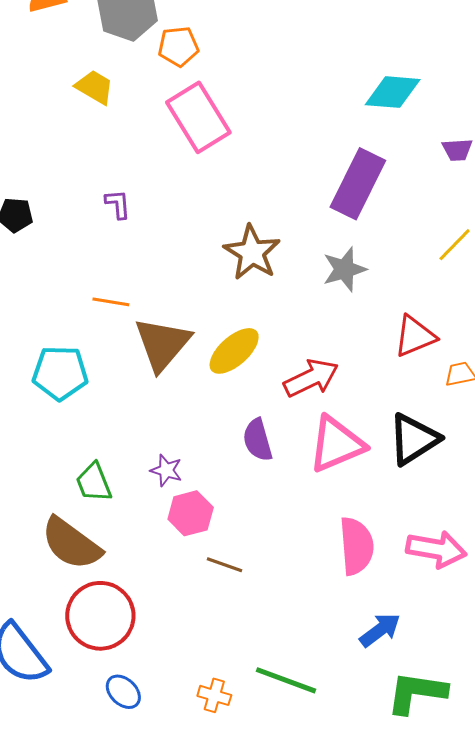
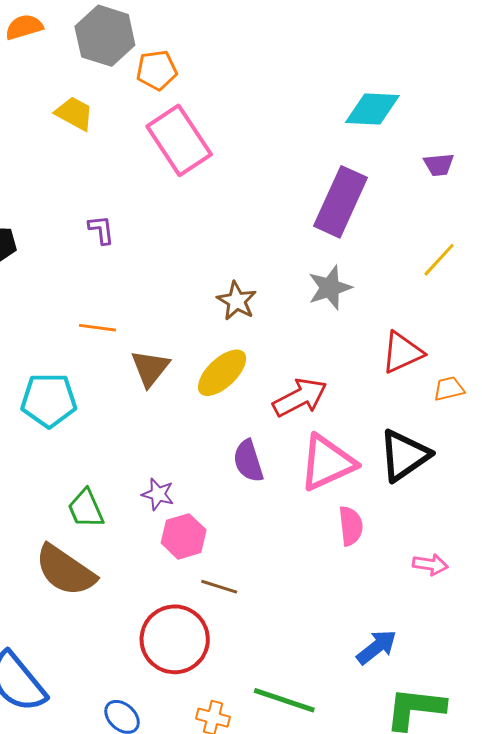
brown star: (252, 253) -> (237, 301), moved, size x0.7
brown triangle: (162, 344) -> (150, 368), size x0.7
pink semicircle: (356, 546) -> (351, 526), moved, size x0.7
pink arrow: (436, 549) -> (430, 565), size x0.6
red circle: (100, 616) -> (175, 639), moved

